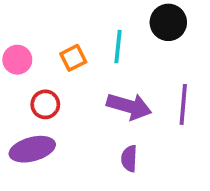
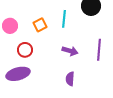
purple arrow: (129, 106) -> (70, 51), size x0.7

